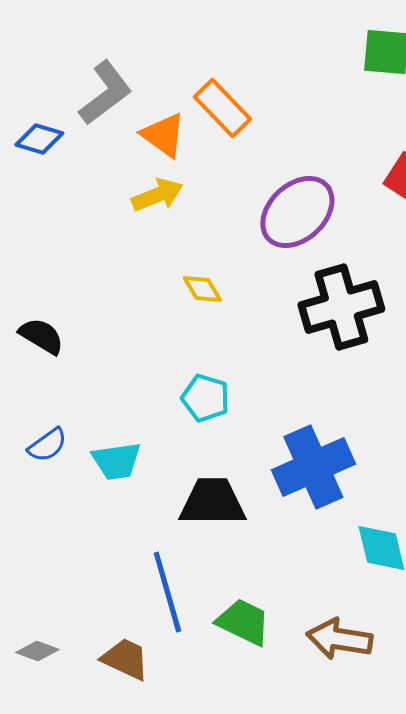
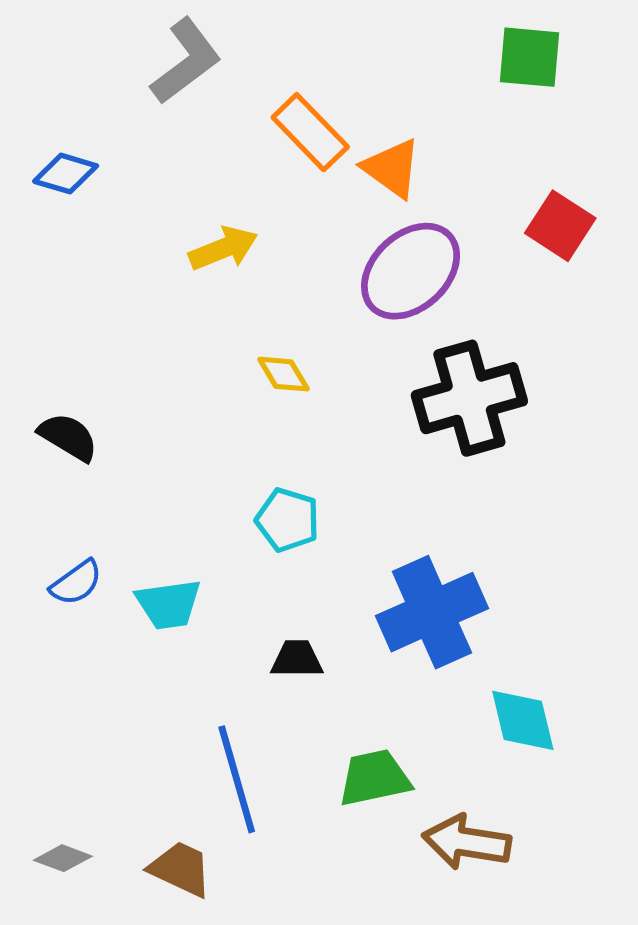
gray L-shape: (105, 93) -> (186, 61), moved
orange triangle: (163, 135) -> (392, 168), moved
black trapezoid: (212, 502) -> (297, 659), size x0.6
green trapezoid: (243, 622) -> (374, 778), moved, turned -38

